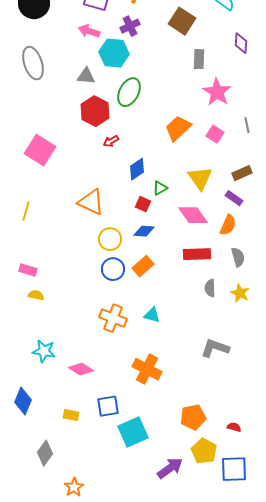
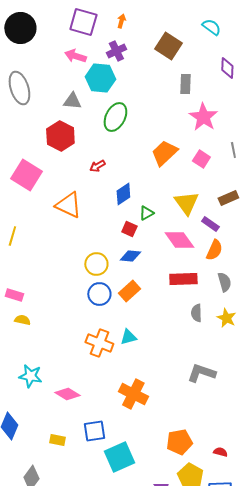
red hexagon: (95, 111) -> (60, 136), moved
purple rectangle: (234, 198) -> (210, 224), moved
orange triangle: (91, 202) -> (68, 205), moved
cyan triangle: (152, 315) -> (128, 337), moved, turned -30

